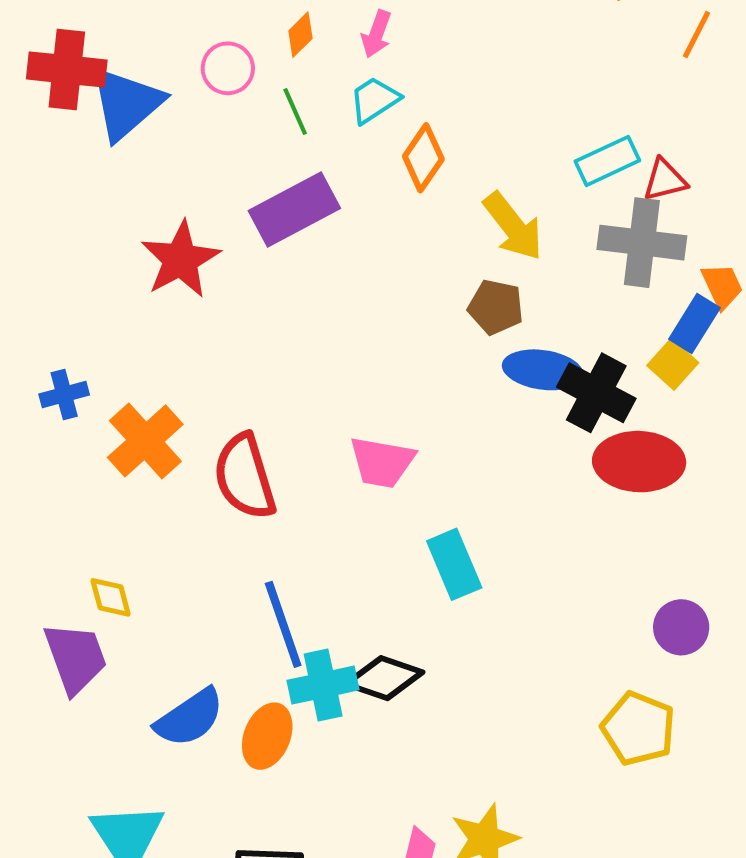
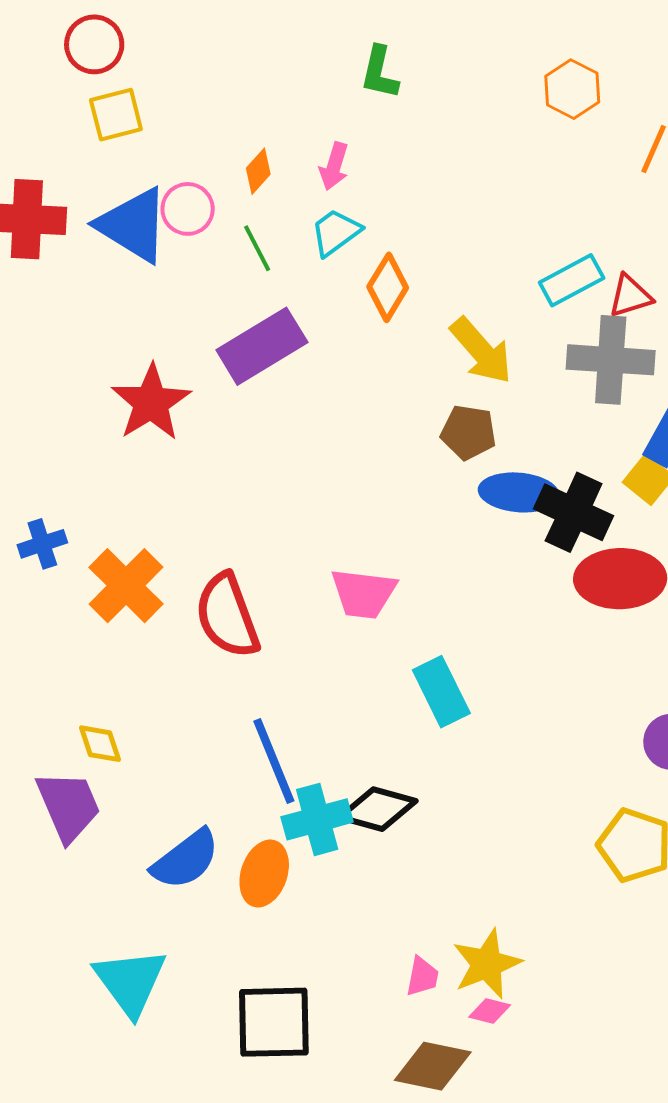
blue triangle: (126, 104) -> (133, 225), moved, turned -44

